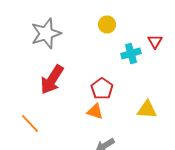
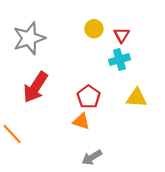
red triangle: (155, 42) -> (122, 35), moved
yellow triangle: (147, 110) -> (136, 98), moved

